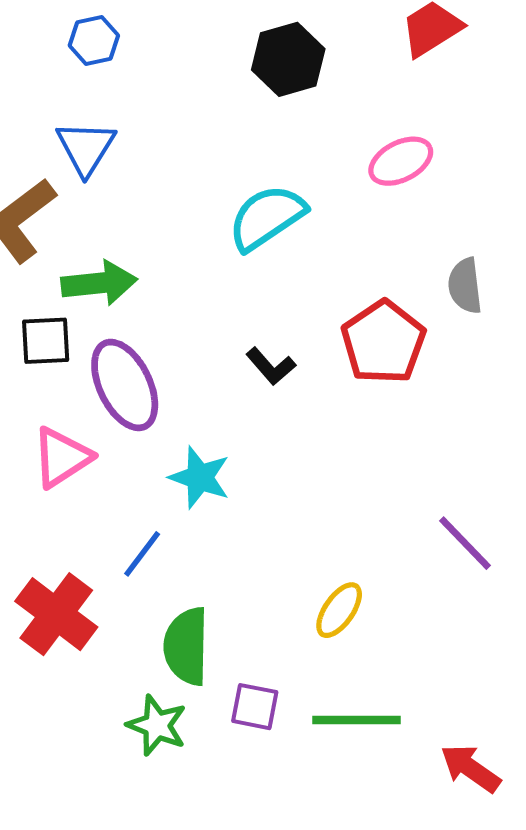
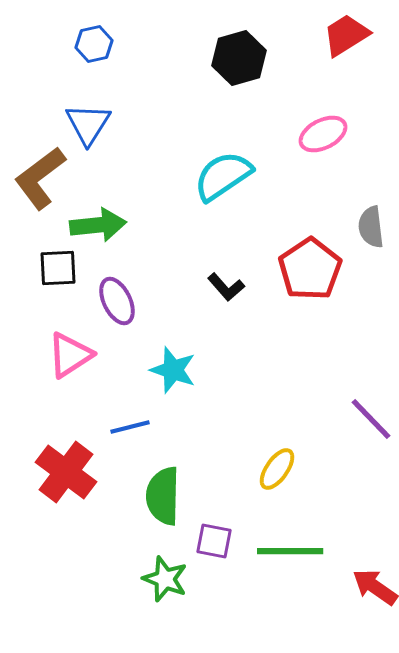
purple ellipse: (125, 385) -> (117, 301), size x0.7
blue line: (142, 554) -> (130, 427), turned 39
green star: (157, 725) -> (165, 579), moved

